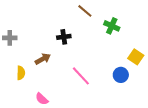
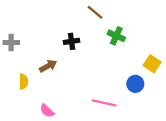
green cross: (112, 26) -> (116, 36), moved
pink line: (81, 76) -> (104, 103), moved, turned -35

